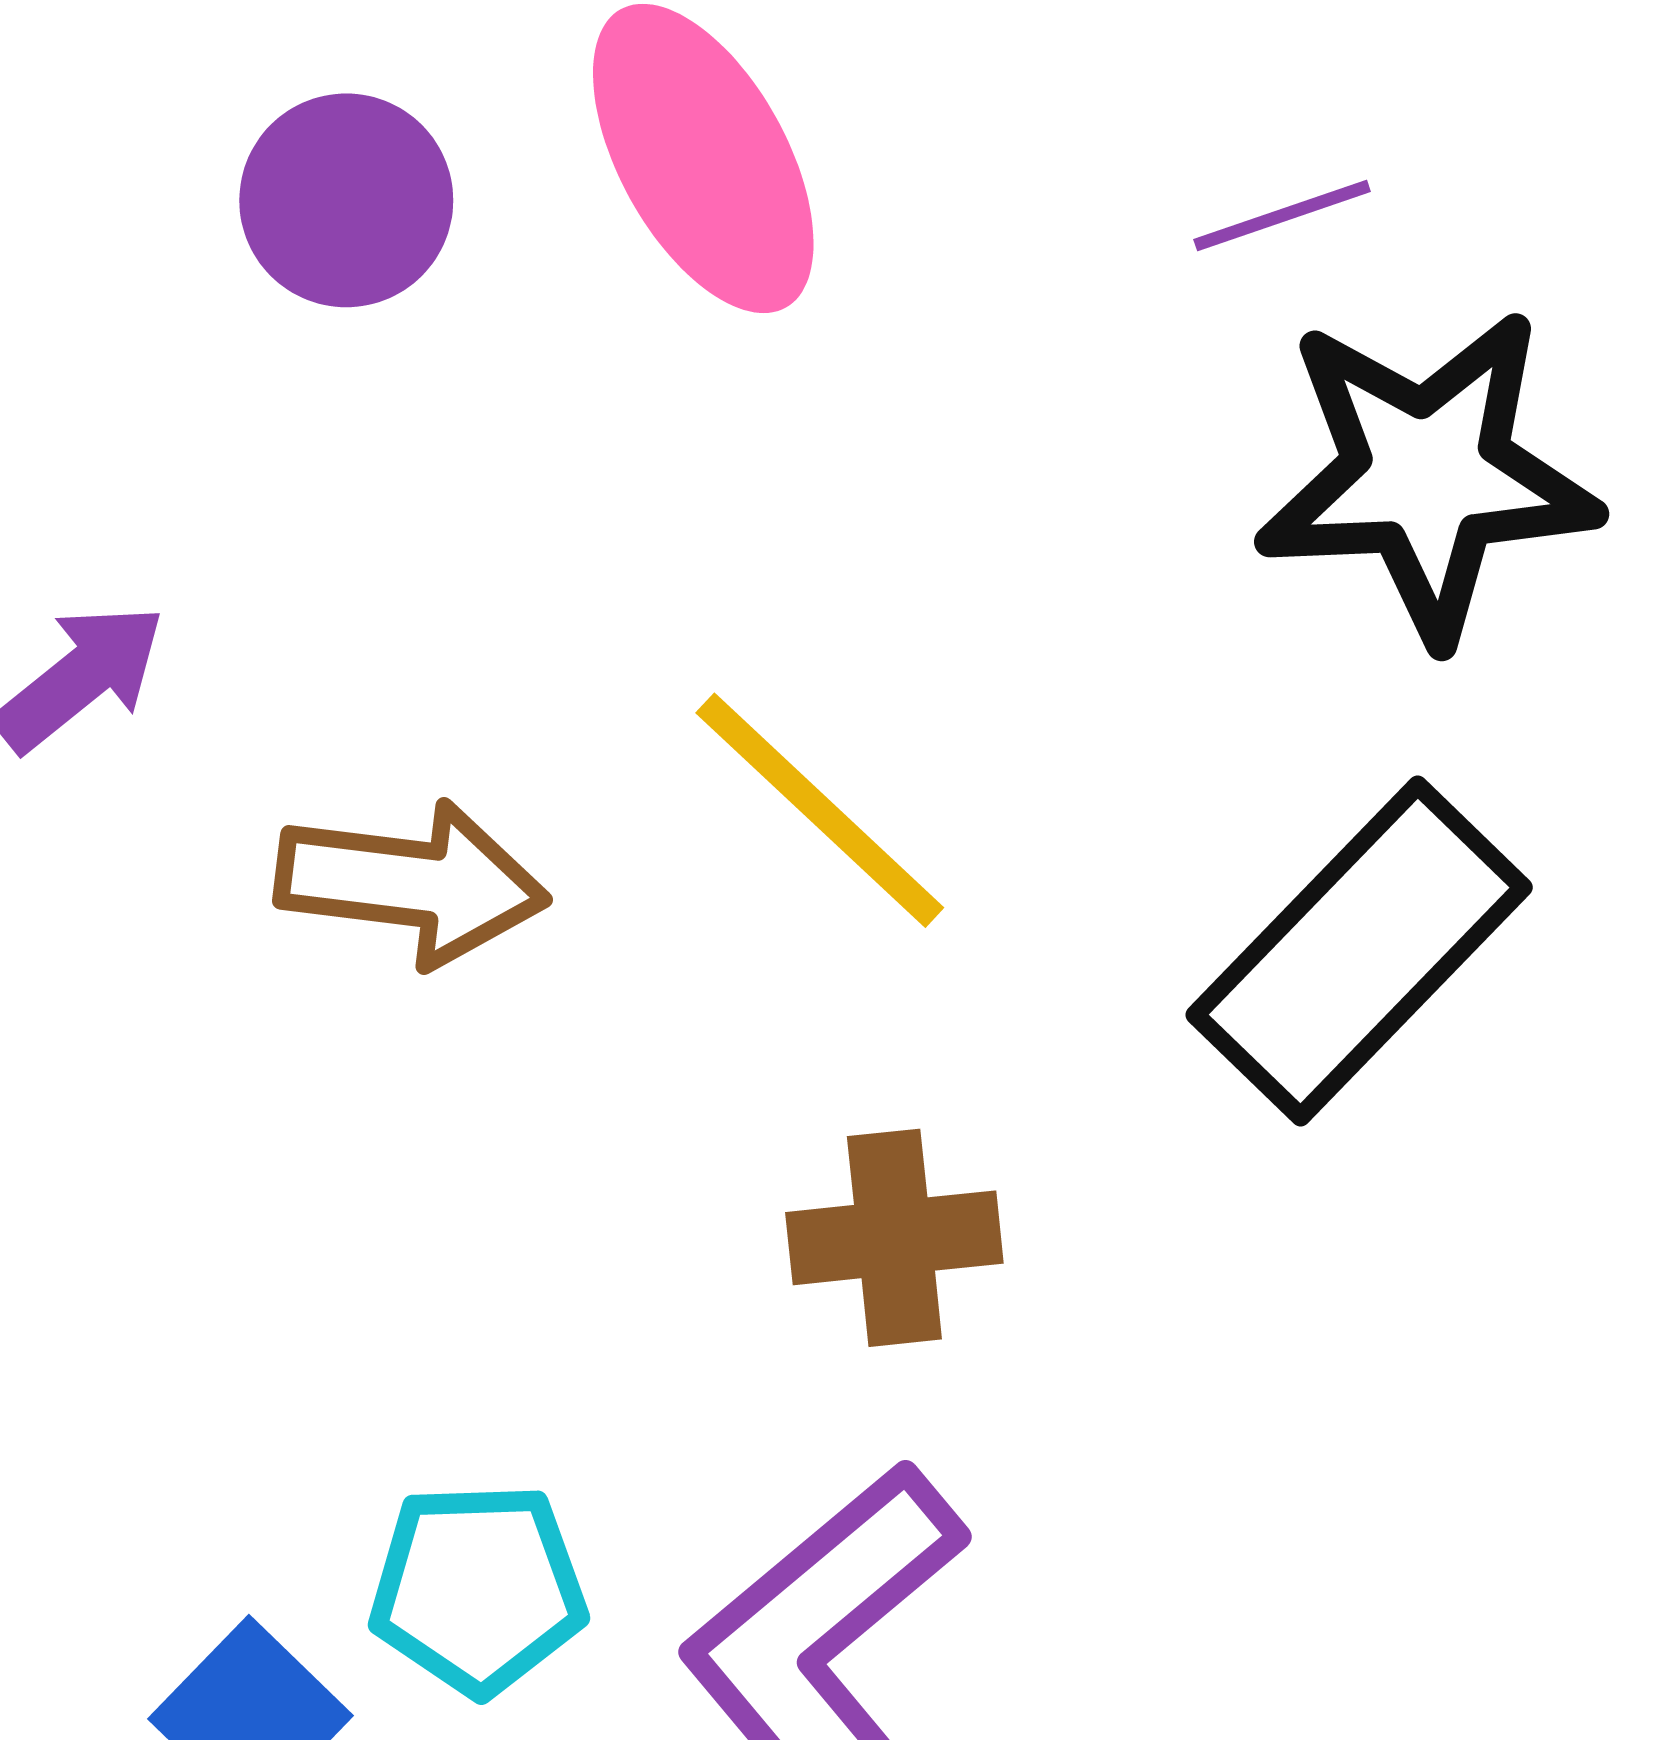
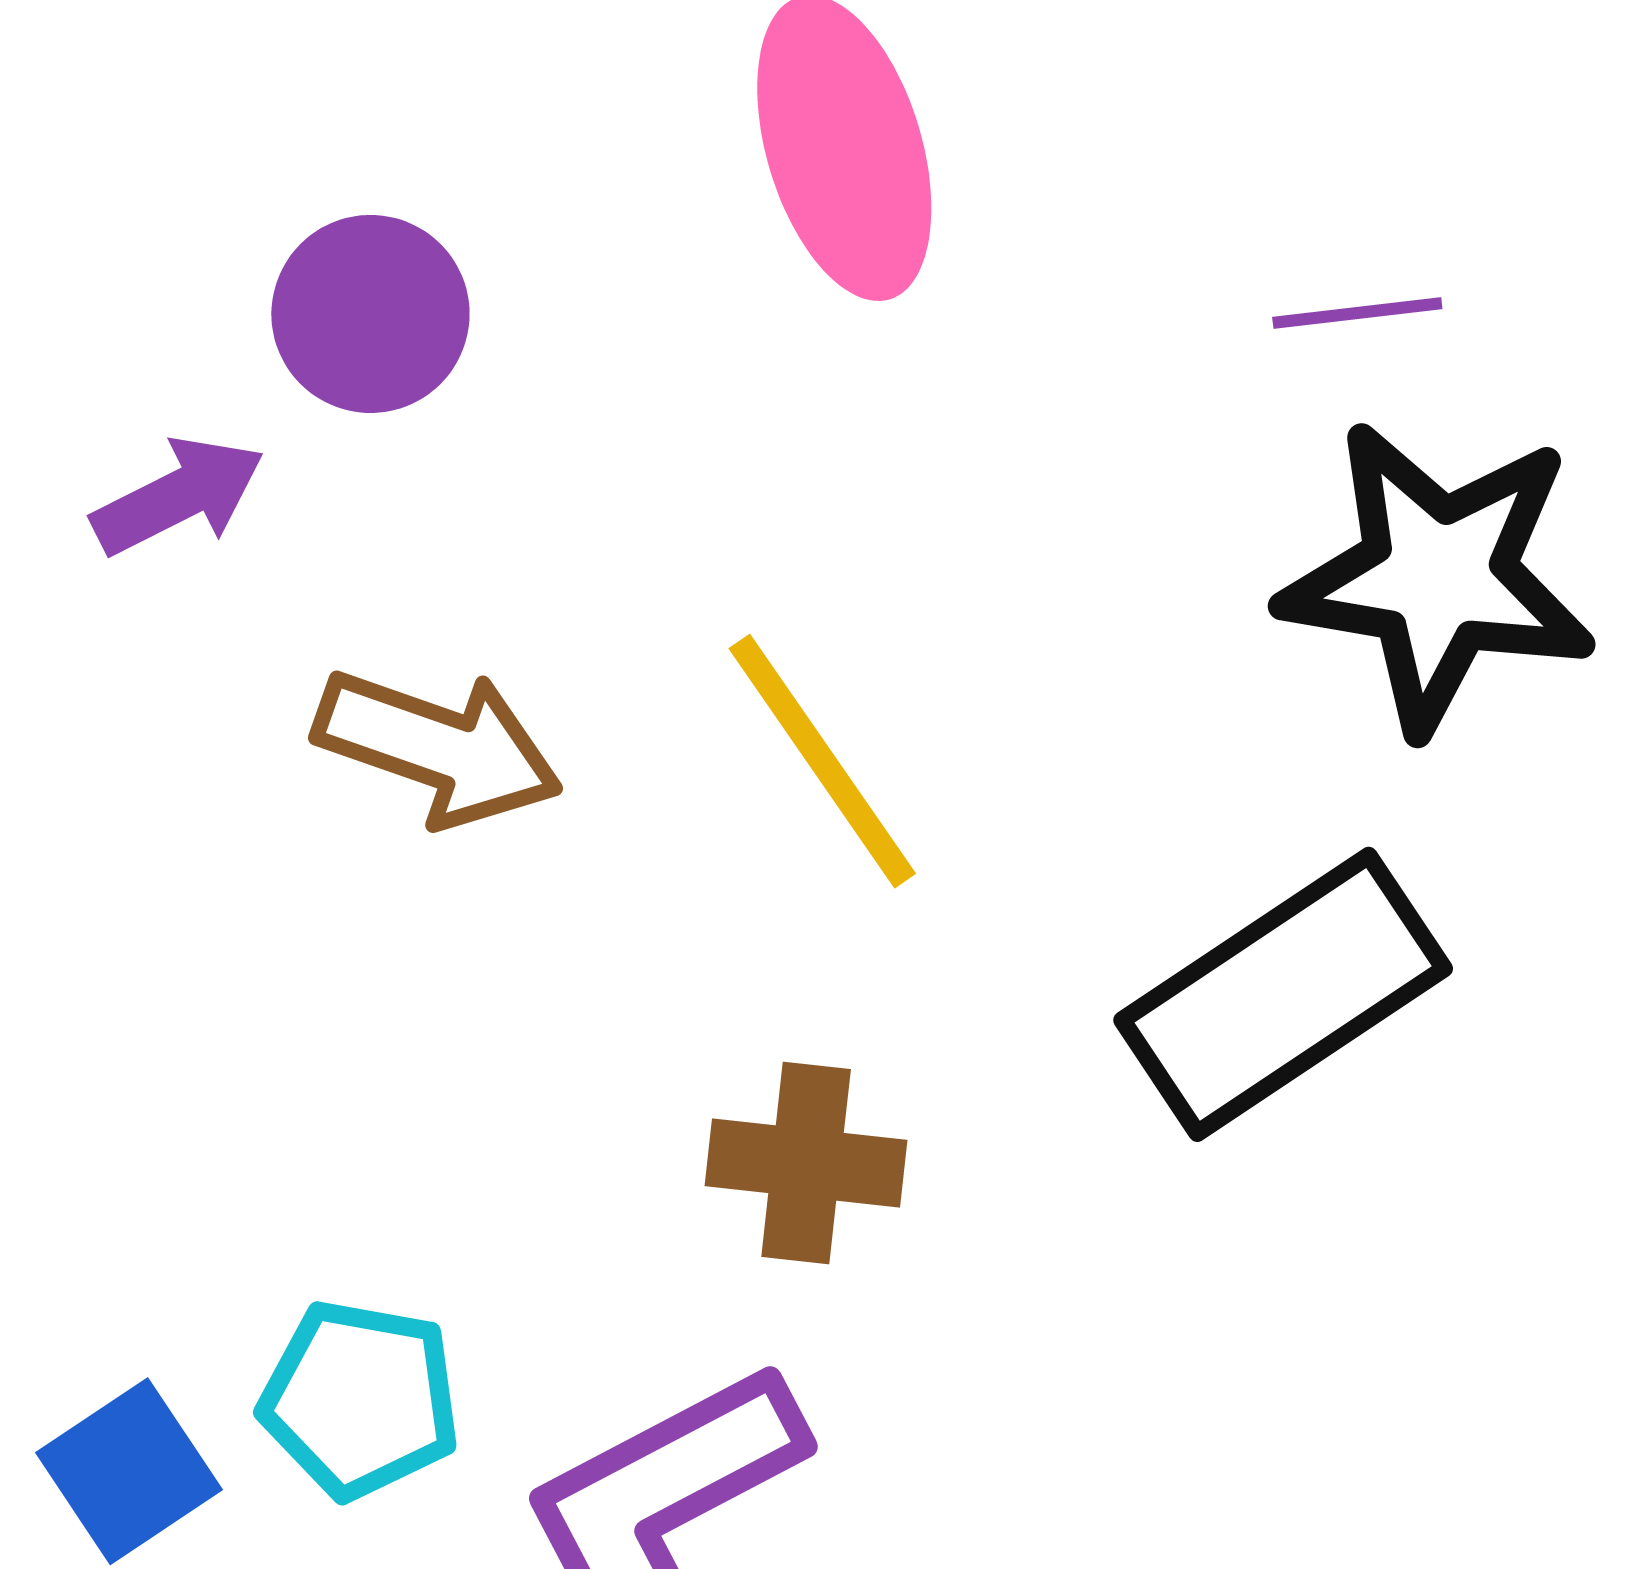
purple circle: (346, 200) -> (370, 314), moved

